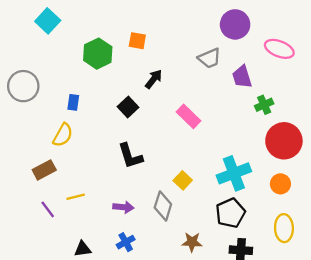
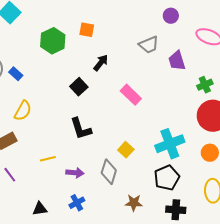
purple circle: (235, 24) -> (171, 16), size x0.6
blue rectangle: (73, 102) -> (16, 74), moved, turned -56
green cross: (264, 105) -> (205, 85), moved
yellow line: (76, 197) -> (48, 159), moved

